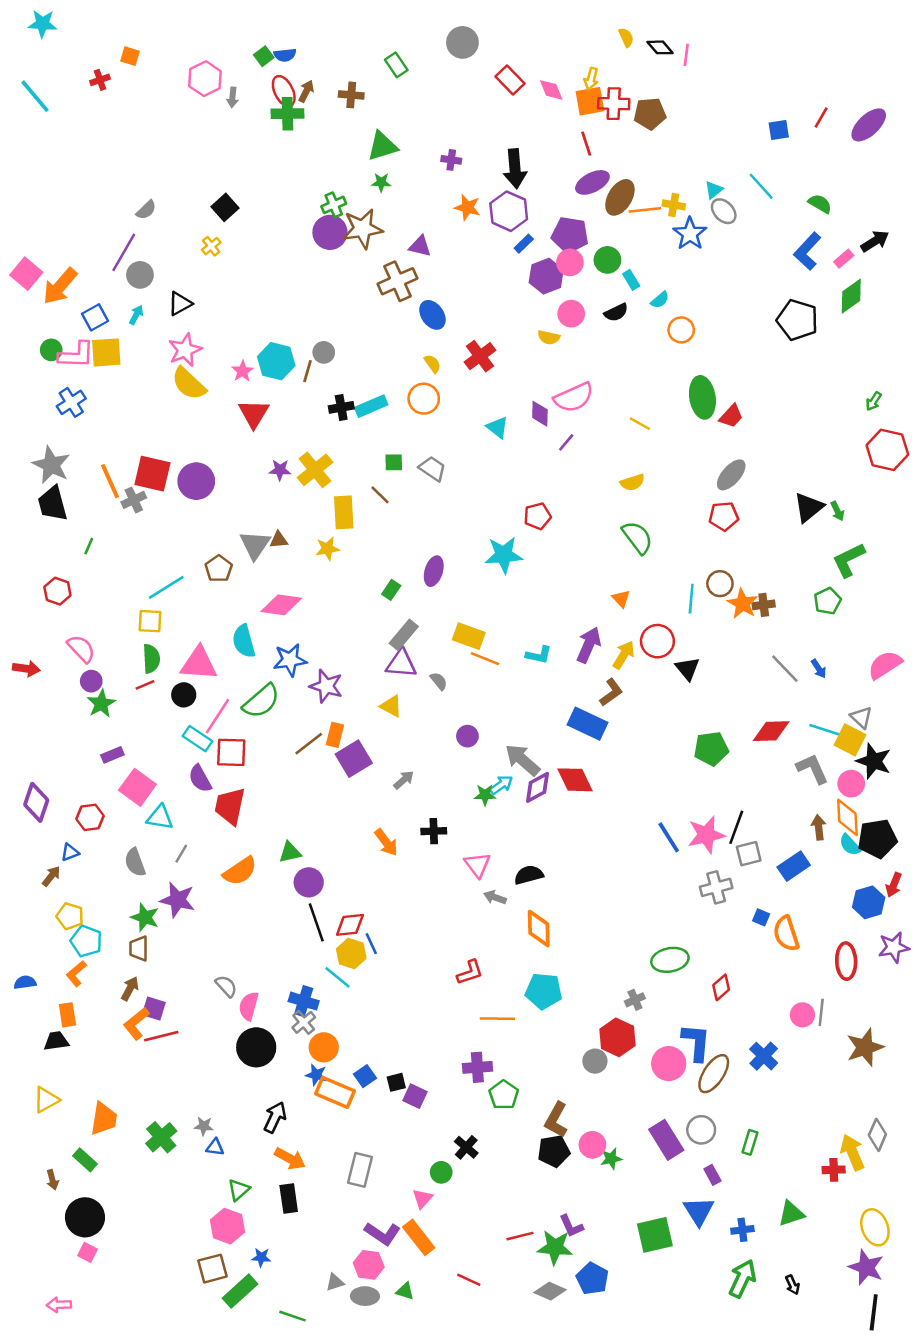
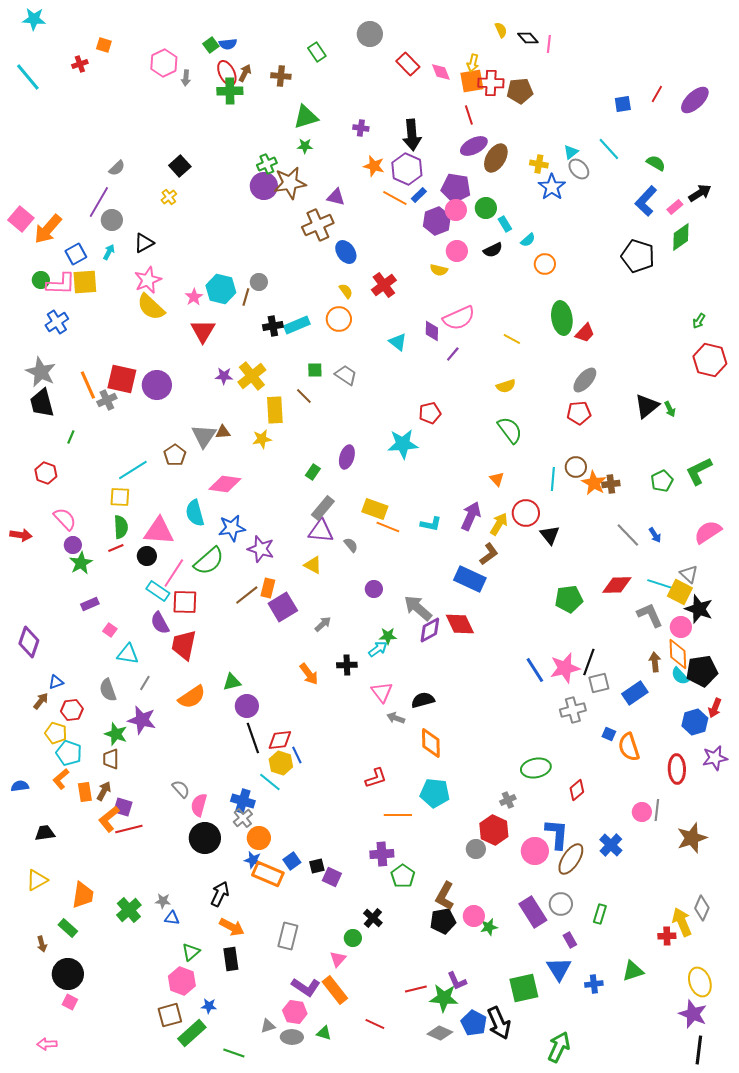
orange line: (645, 210) -> (395, 198), moved, turned 35
green L-shape: (849, 560) -> (699, 471), moved
cyan arrow: (501, 785) -> (378, 649), moved
pink square: (137, 787) -> (110, 630), size x0.5
red hexagon: (90, 817) -> (72, 710), moved
orange rectangle: (67, 1015) -> (85, 792), moved
green arrow: (742, 1279) -> (559, 1047), moved
black arrow: (792, 1285) -> (499, 1023), moved, size x2.0

